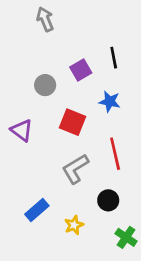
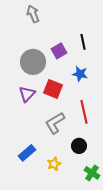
gray circle: (45, 85) -> (33, 62), size x1.6
purple triangle: (22, 130) -> (27, 94), moved, turned 36

